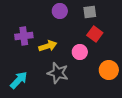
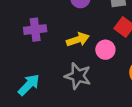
yellow arrow: (48, 46) -> (78, 40), moved

